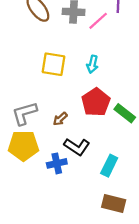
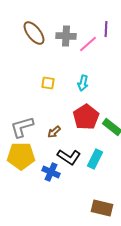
yellow square: (53, 64) -> (48, 83), size x0.6
blue cross: (57, 163) -> (51, 172), turned 36
cyan rectangle: (109, 166) -> (95, 159), moved

